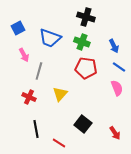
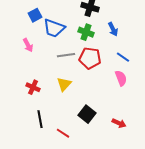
blue square: (18, 28) -> (35, 15), moved
blue arrow: (114, 46) -> (113, 29), moved
gray line: (39, 71) -> (66, 55), moved, turned 66
red arrow: (115, 133) -> (119, 123), turned -32

